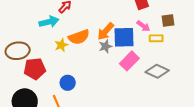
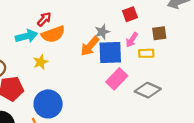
pink arrow: (143, 26) -> (132, 40), turned 88
orange semicircle: (79, 37) -> (53, 34), moved
gray star: (105, 46) -> (102, 32), moved
blue circle: (68, 83) -> (48, 104), size x1.6

